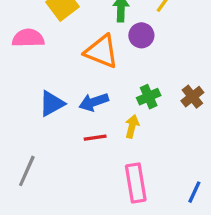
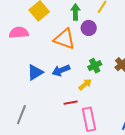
yellow arrow: (132, 126) -> (85, 84), turned 40
red line: (95, 138) -> (71, 103), moved

